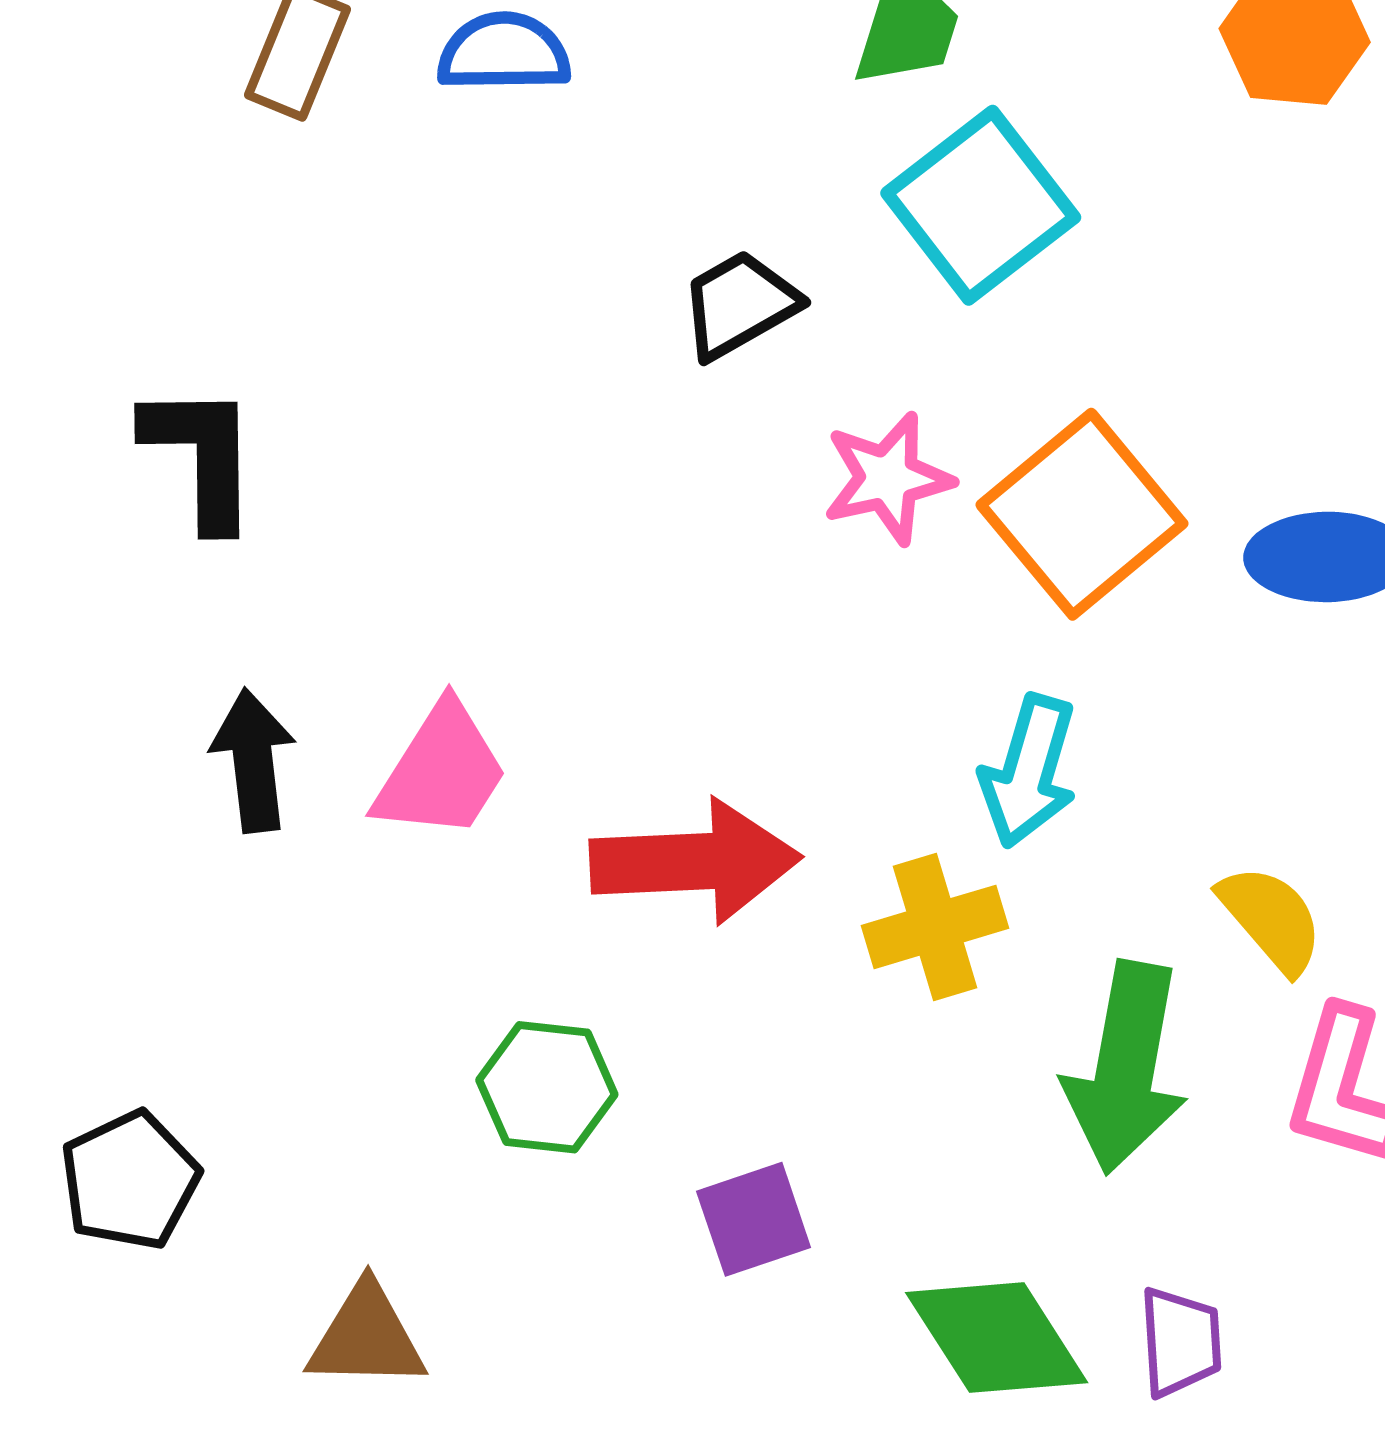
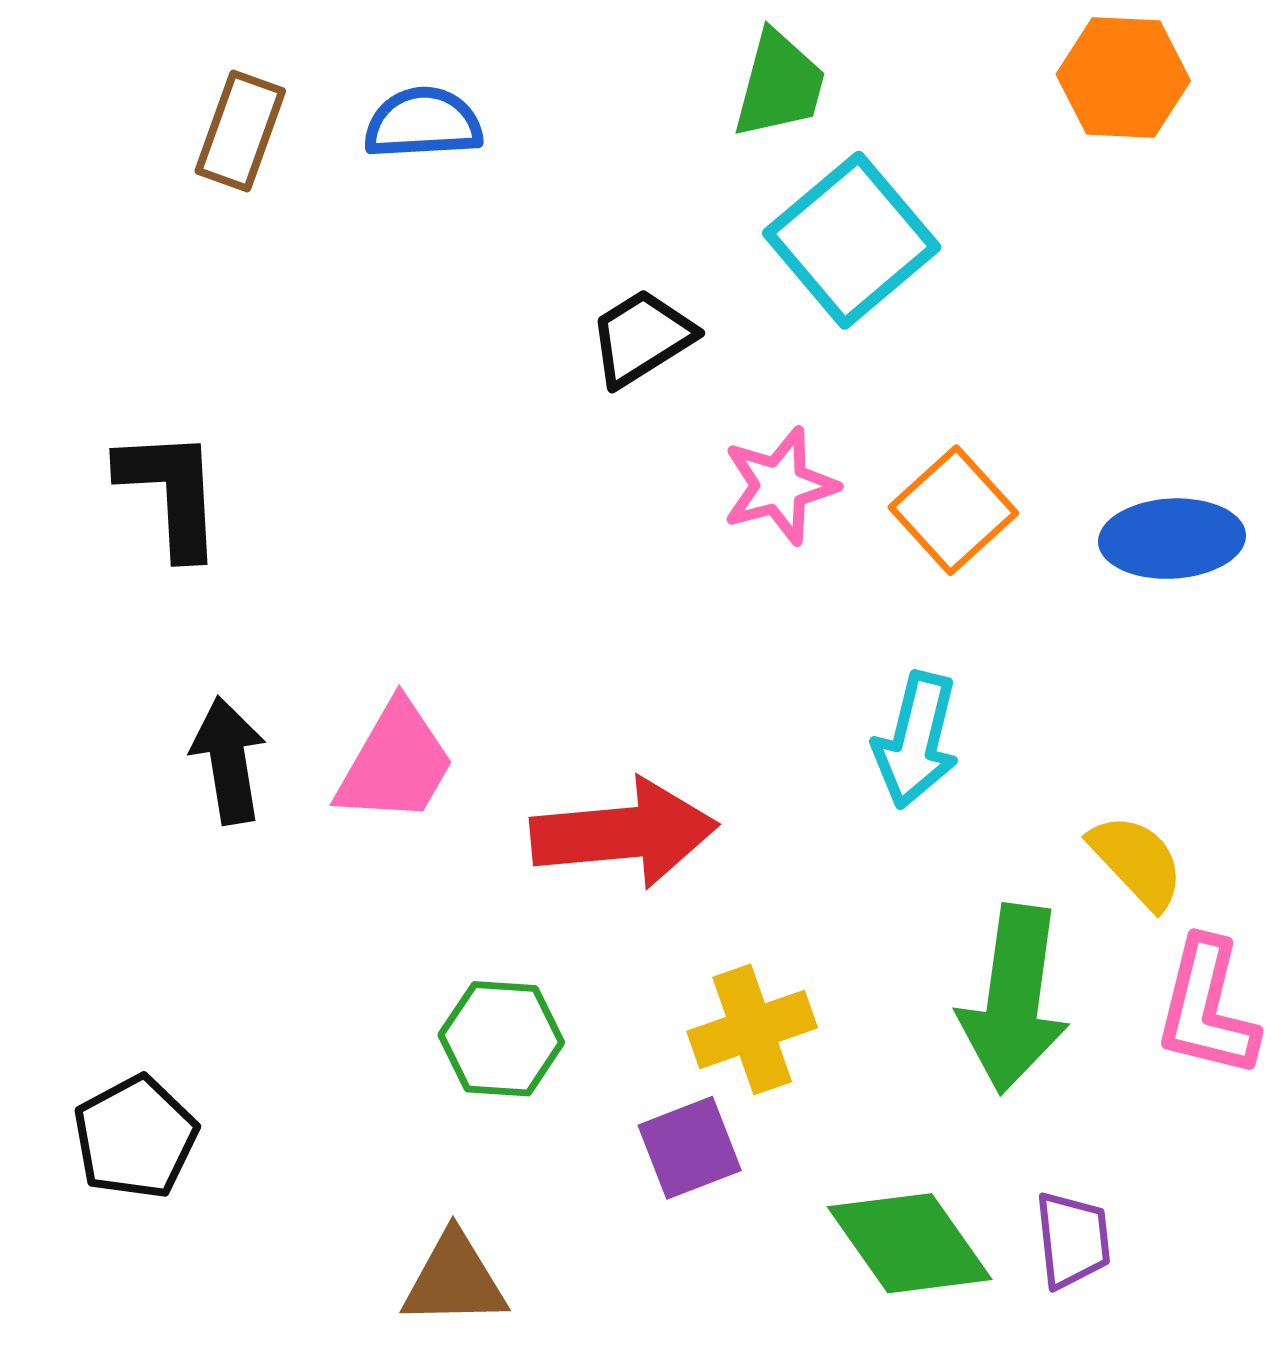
orange square: (1082, 514) -> (953, 510), size x0.7
yellow cross: (935, 927) -> (752, 1029), moved
brown triangle: (366, 1337) -> (454, 1280), moved

